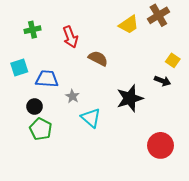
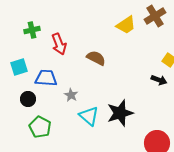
red arrow: (70, 37) -> (59, 44), moved
black star: (130, 98) -> (120, 113), moved
black circle: (35, 107) -> (28, 99), moved

